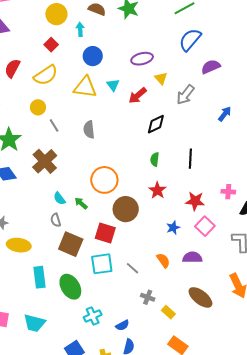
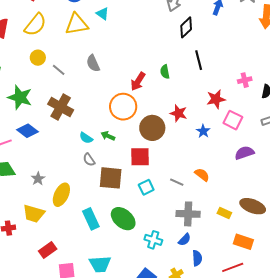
red arrow: (138, 95) -> (138, 81), moved
black diamond: (156, 124) -> (186, 27), moved
red star: (157, 190) -> (179, 113), moved
yellow ellipse: (19, 245) -> (61, 195), turned -55
purple semicircle: (192, 257) -> (244, 153), moved
orange semicircle: (163, 260) -> (202, 175), moved
cyan square: (102, 264) -> (146, 187), size x0.7
gray cross: (148, 297) -> (188, 214), moved, size x1.6
brown ellipse: (200, 297) -> (253, 206), moved
cyan cross: (93, 316) -> (153, 240), turned -30

